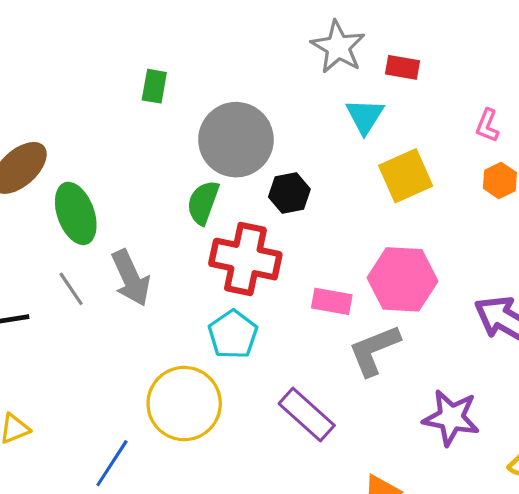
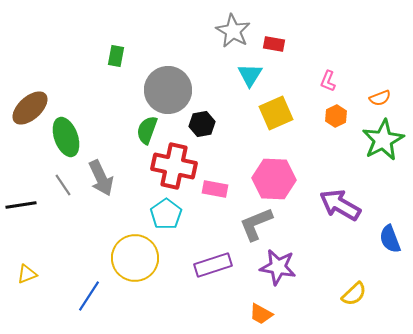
pink rectangle: (332, 301) -> (215, 189), moved
purple rectangle: (307, 415) -> (213, 265), turned -60
purple star: (451, 418) -> (278, 267), moved

